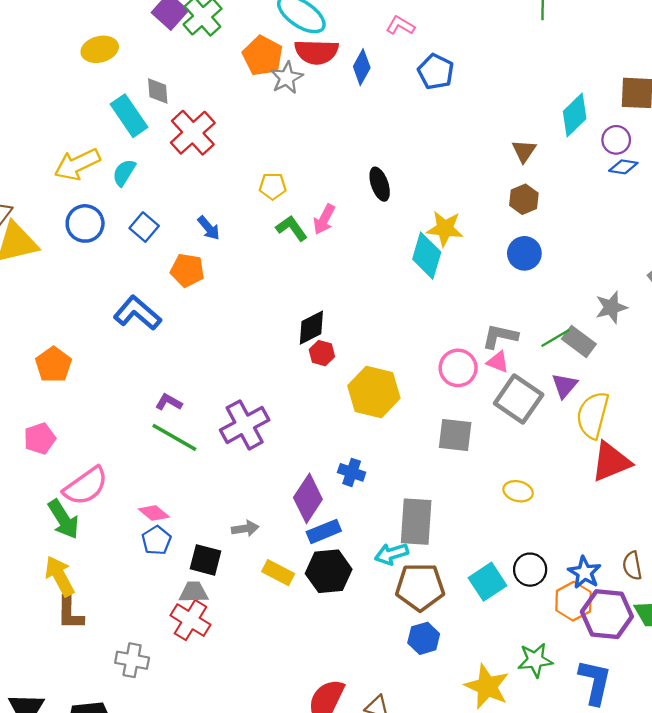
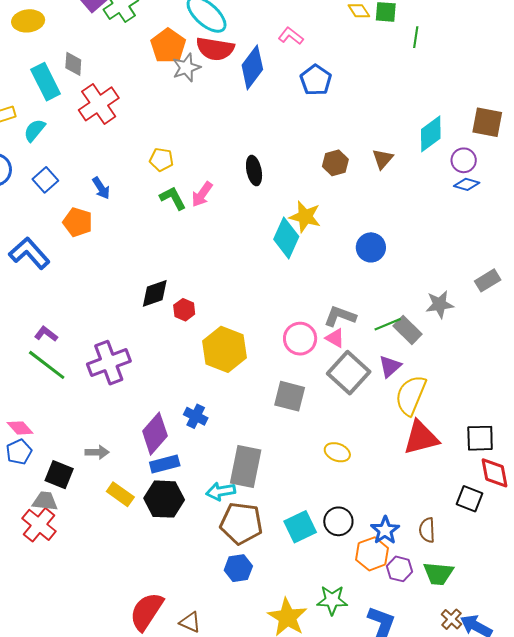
blue diamond: (362, 67) -> (252, 67), size x1.4
brown hexagon: (524, 199) -> (335, 163), moved
black diamond: (311, 328) -> (155, 293), moved
purple hexagon: (607, 614) -> (399, 569), size x0.6

